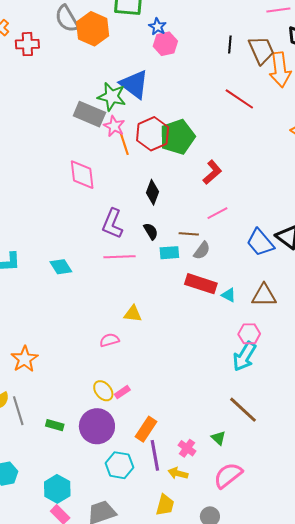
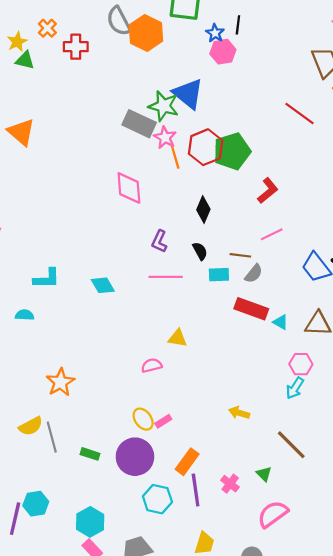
black line: (230, 44) -> (238, 25), moved
purple L-shape: (112, 224) -> (159, 241), size x0.7
cyan arrow: (244, 356) -> (295, 388), size x0.7
yellow arrow: (178, 473) -> (239, 413), moved

